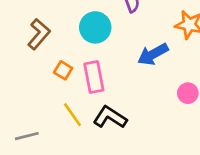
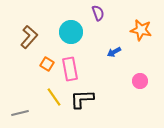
blue arrow: (153, 54) -> (114, 52), size x0.6
black L-shape: (110, 117) -> (82, 99), turned -35

